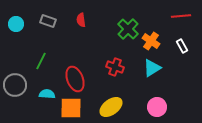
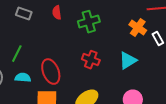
green cross: (128, 29) -> (89, 22), moved, turned 30
orange cross: (151, 41) -> (138, 28), moved
cyan semicircle: (47, 94) -> (23, 78), moved

